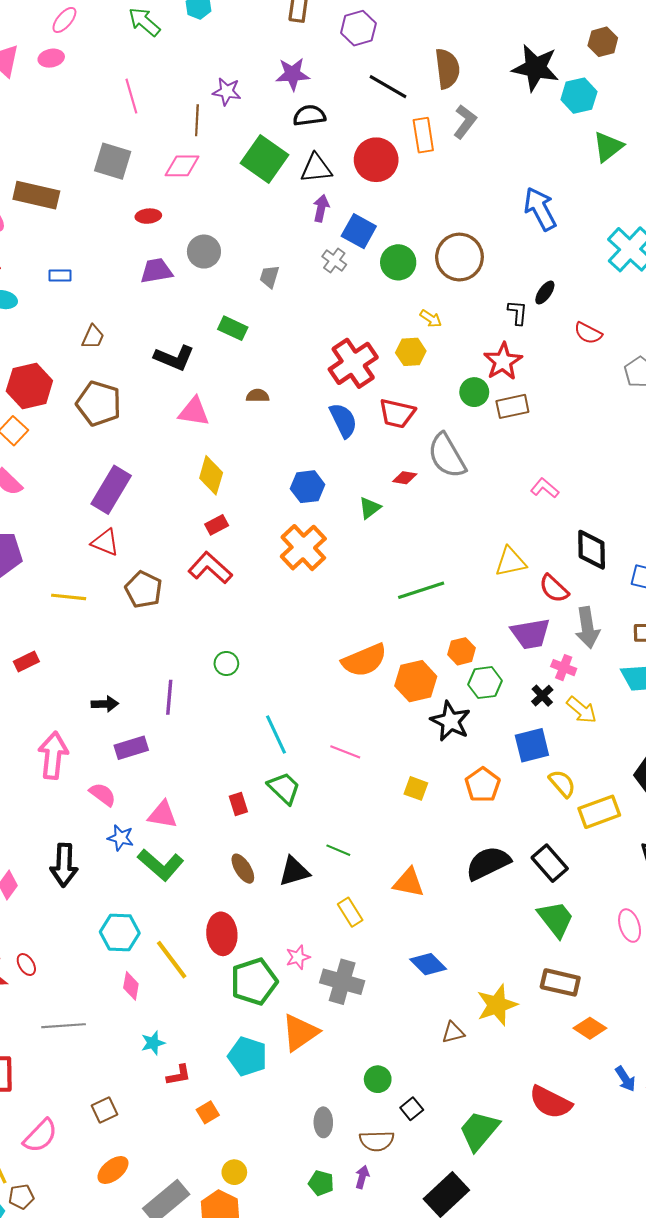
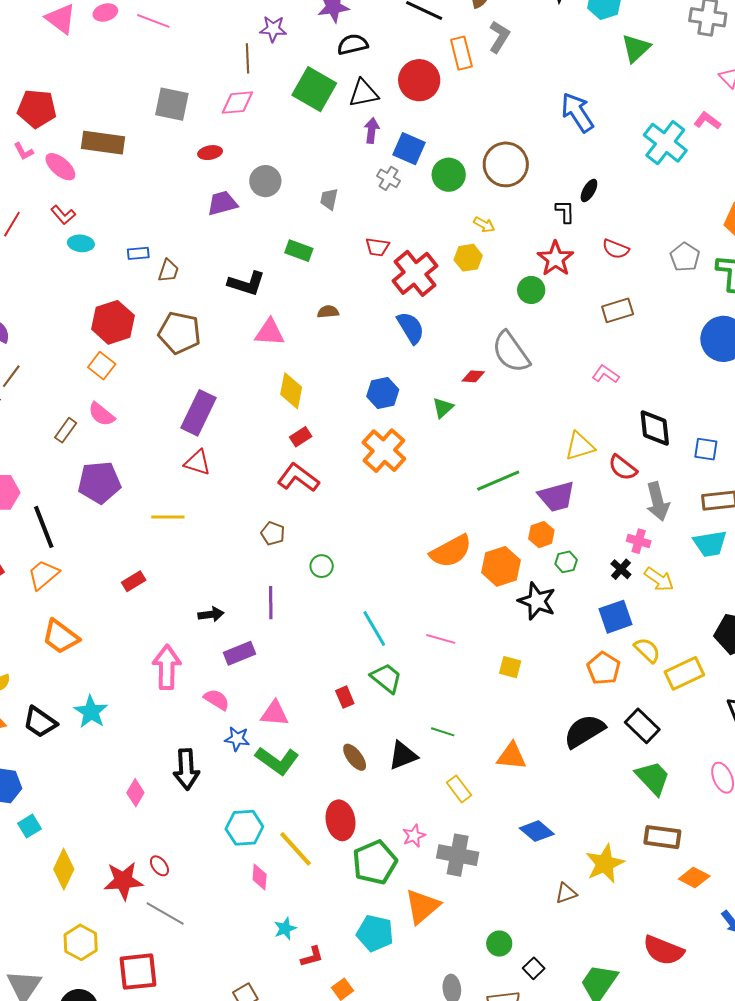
pink line: (131, 96) -> (153, 21), moved, turned -48
blue rectangle: (60, 275) -> (138, 253), moved
red semicircle: (588, 333) -> (616, 249), moved
brown rectangle: (512, 406) -> (618, 310), moved
red trapezoid: (397, 413) -> (377, 247), moved, size x0.7
brown pentagon: (144, 590) -> (273, 533), moved, size x0.7
purple trapezoid: (530, 634) -> (557, 497), moved
green hexagon: (485, 683) -> (566, 562), size x0.7
orange pentagon: (483, 785) -> (604, 668), moved
gray line: (64, 1026) -> (165, 914), moved, turned 39

